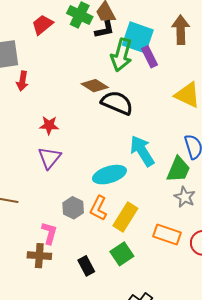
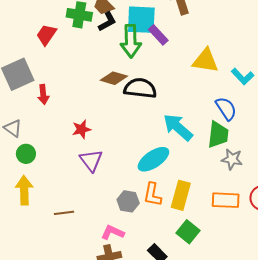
pink L-shape: (49, 233) -> (113, 232), turned -65

